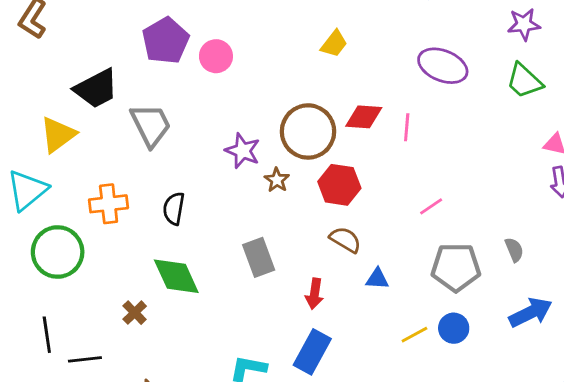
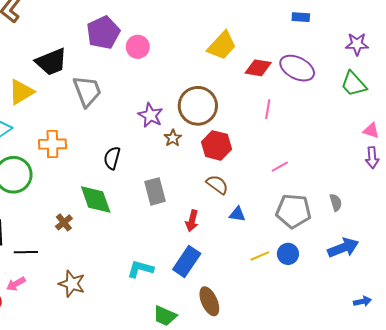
yellow trapezoid: (334, 44) -> (222, 46), size x1.5
red diamond: (364, 117) -> (258, 68), moved
black semicircle: (174, 209) -> (112, 158), moved

